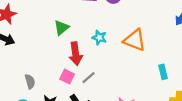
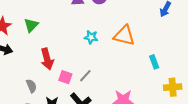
green triangle: (61, 28) -> (31, 25), moved
red arrow: (76, 54) -> (47, 59), moved

